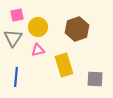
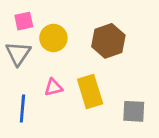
pink triangle: (38, 50) -> (53, 87), moved

